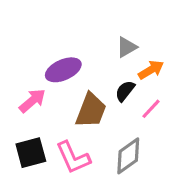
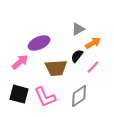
brown trapezoid: (91, 110) -> (56, 68), turned 65
black square: (31, 153) -> (19, 94), turned 30

